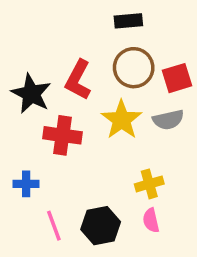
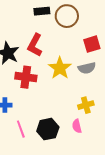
black rectangle: (128, 21) -> (42, 11), moved
brown circle: (134, 68) -> (67, 16), moved
yellow cross: (149, 184) -> (86, 105), moved

